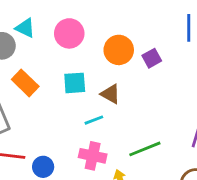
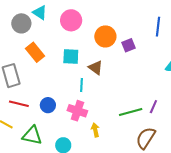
cyan line: (94, 120) -> (82, 85), turned -72
green line: (145, 149) -> (131, 112), moved
blue circle: (43, 167) -> (48, 105), moved

